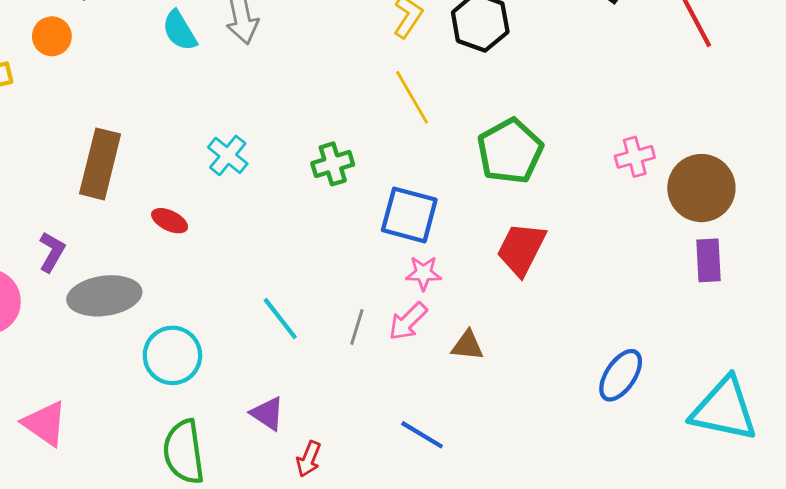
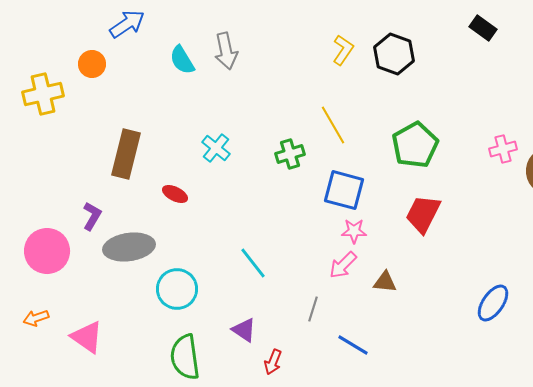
yellow line: (412, 97) -> (333, 125), moved
gray line: (357, 327) -> (313, 309), moved

